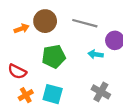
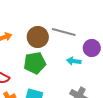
brown circle: (45, 21) -> (38, 37), moved

